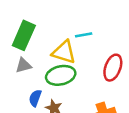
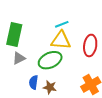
yellow triangle: (64, 52) -> (61, 40), moved

